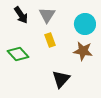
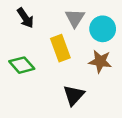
gray triangle: (47, 15) -> (75, 18), moved
yellow rectangle: (50, 40) -> (60, 48), size x1.5

